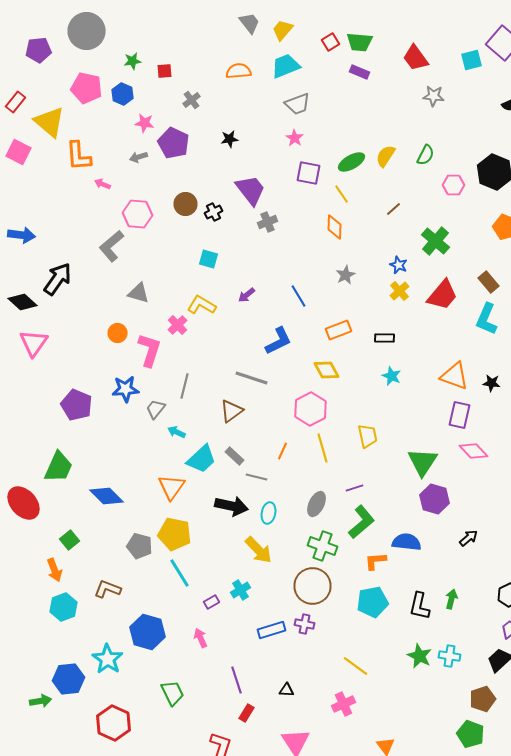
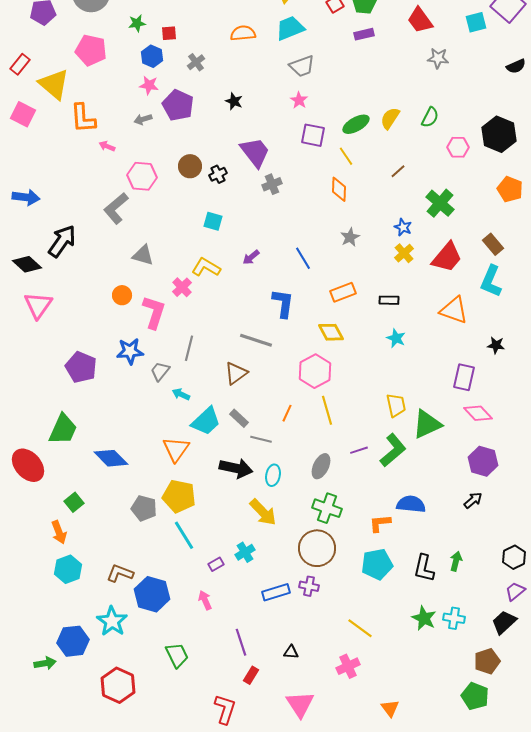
purple rectangle: (360, 72) -> (364, 34), turned -36
blue hexagon: (122, 94) -> (152, 56), moved
black star: (230, 139) -> (234, 101), turned 30
blue L-shape: (278, 341) -> (283, 303), turned -56
orange triangle: (454, 376) -> (454, 310), moved
yellow trapezoid: (368, 436) -> (396, 405), moved
green triangle: (422, 462) -> (427, 424), turned 32
purple hexagon: (434, 499) -> (483, 461), moved
green L-shape: (362, 522) -> (393, 450), moved
brown L-shape: (108, 589) -> (120, 573), moved

